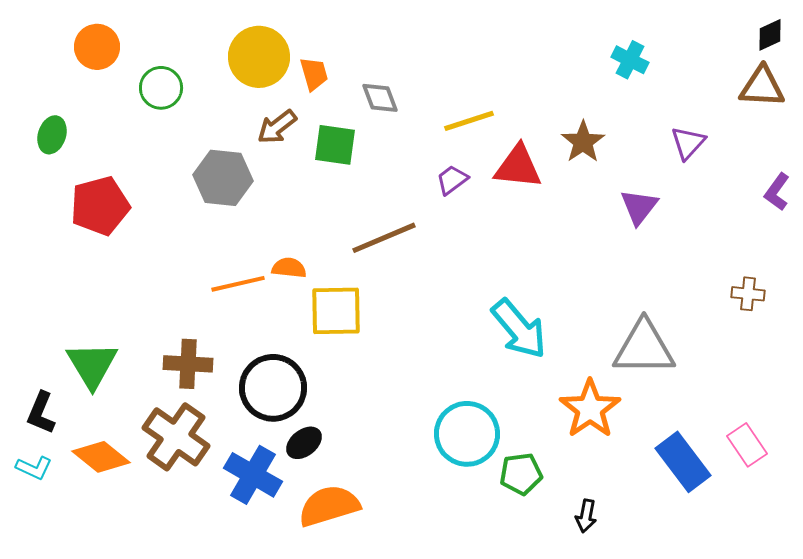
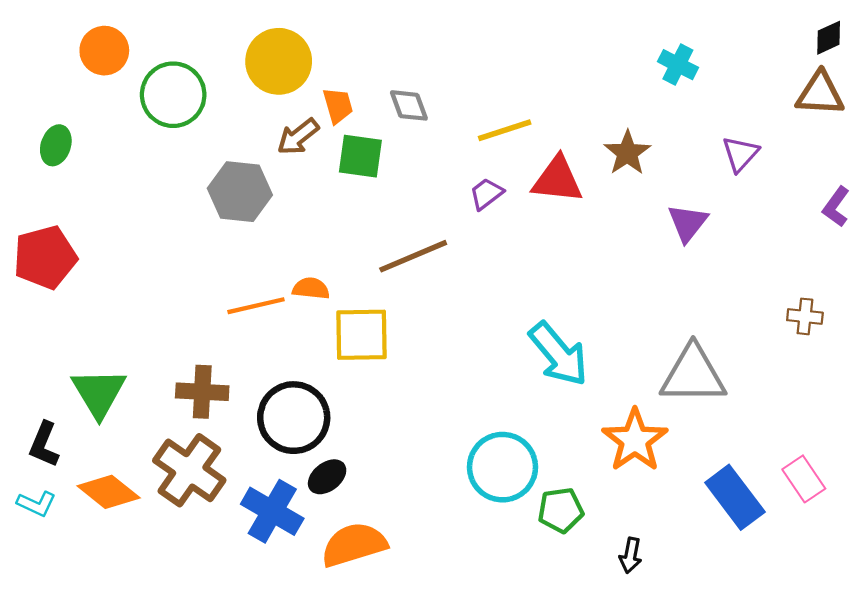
orange trapezoid: (314, 74) -> (338, 105), moved
green circle: (161, 88) -> (173, 95), size x1.4
red pentagon: (100, 206) -> (45, 257), moved

